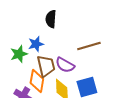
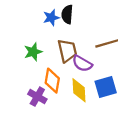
blue star: (36, 44) -> (51, 18), moved
brown trapezoid: (46, 66) -> (67, 51), moved

